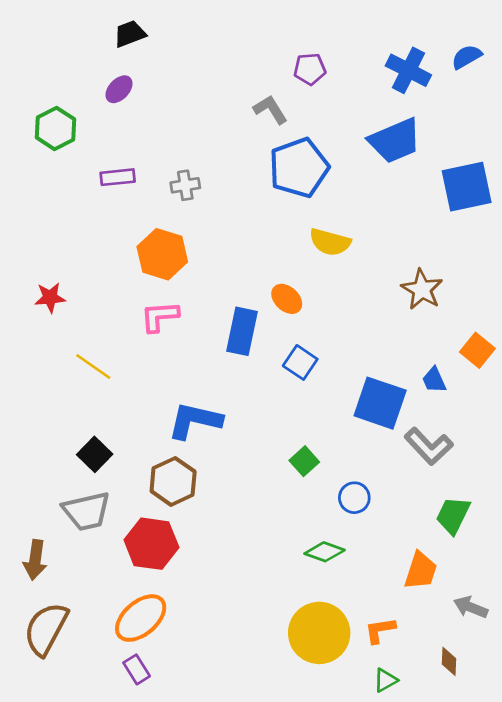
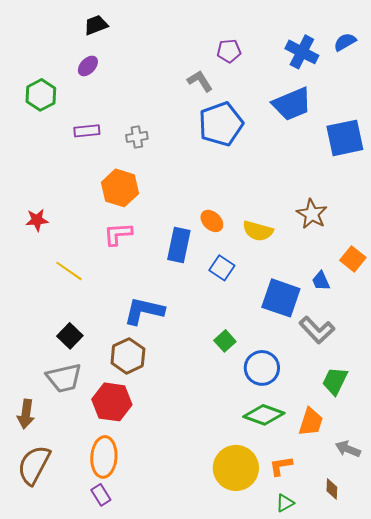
yellow semicircle: (330, 242) -> (258, 231), moved
blue circle: (354, 498) -> (262, 368), size x1.5
green diamond: (325, 552) -> (264, 415), moved, size x1.4
orange ellipse: (141, 618) -> (104, 457), turned -45

